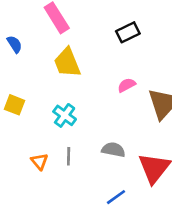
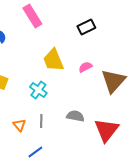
yellow trapezoid: (67, 63) -> (53, 60), moved
blue line: (116, 197) -> (35, 152), moved

